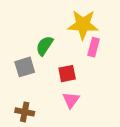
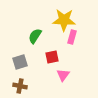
gray square: (25, 67) -> (20, 62), moved
pink triangle: (71, 100) -> (63, 75), moved

